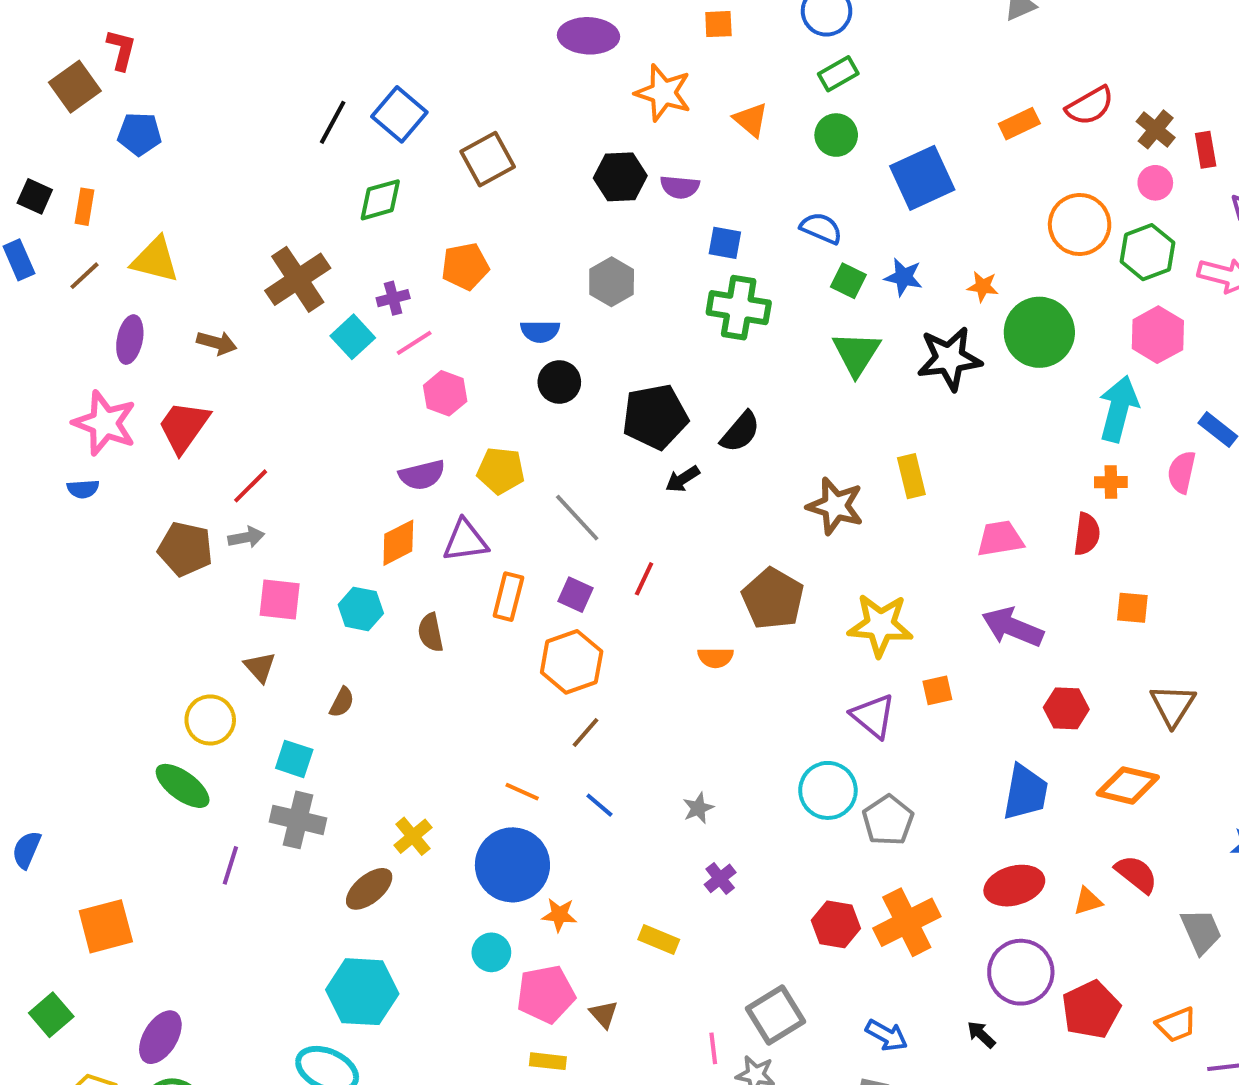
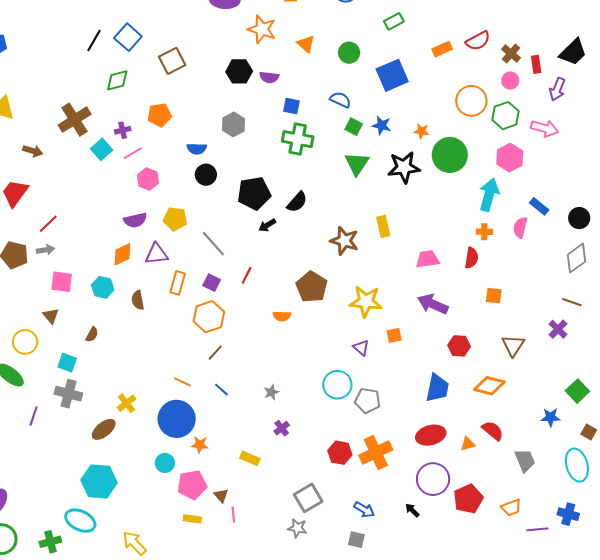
green rectangle: (838, 74) -> (394, 21), moved
purple triangle: (873, 716) -> (361, 348), size x0.7
gray pentagon: (888, 820) -> (367, 401), turned -30
pink line: (713, 1048) -> (233, 514), moved

